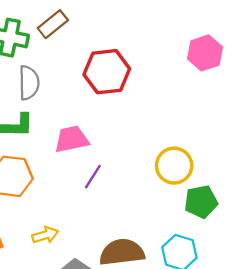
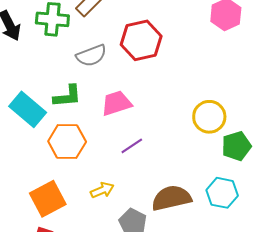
gray semicircle: (29, 83) -> (91, 56), moved, turned 76
purple line: (93, 177) -> (132, 146), moved, turned 30

